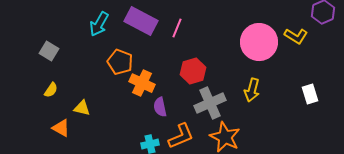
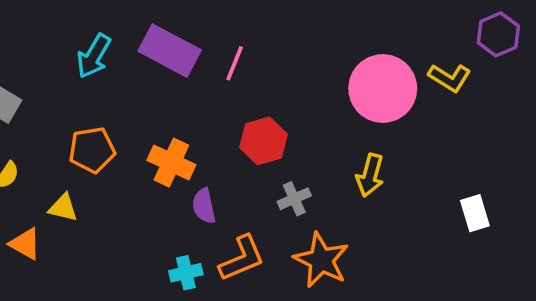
orange pentagon: (120, 62) -> (92, 150), moved, turned -30
white rectangle: (310, 94) -> (475, 213), moved
gray cross: (210, 103) -> (294, 199), size x0.6

